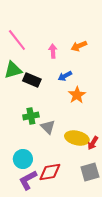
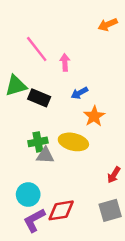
pink line: (17, 40) -> (37, 49), moved
orange arrow: (79, 46) -> (108, 24), moved
gray triangle: (48, 127) -> (45, 155), moved, turned -42
yellow ellipse: (77, 138) -> (73, 142), moved

